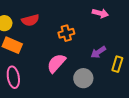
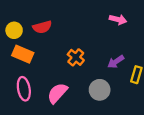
orange cross: (66, 33) -> (76, 57), moved, turned -35
pink semicircle: (56, 63) -> (57, 93), moved

